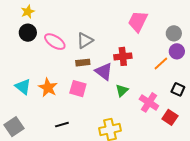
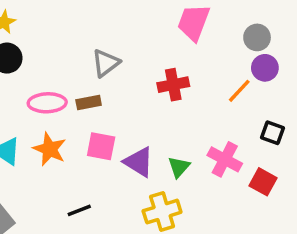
pink ellipse: (55, 42) -> (47, 103), moved, turned -30
brown rectangle: (83, 63) -> (89, 103), moved
purple triangle: (104, 71) -> (139, 162), moved
green triangle: (122, 90) -> (179, 167), moved

